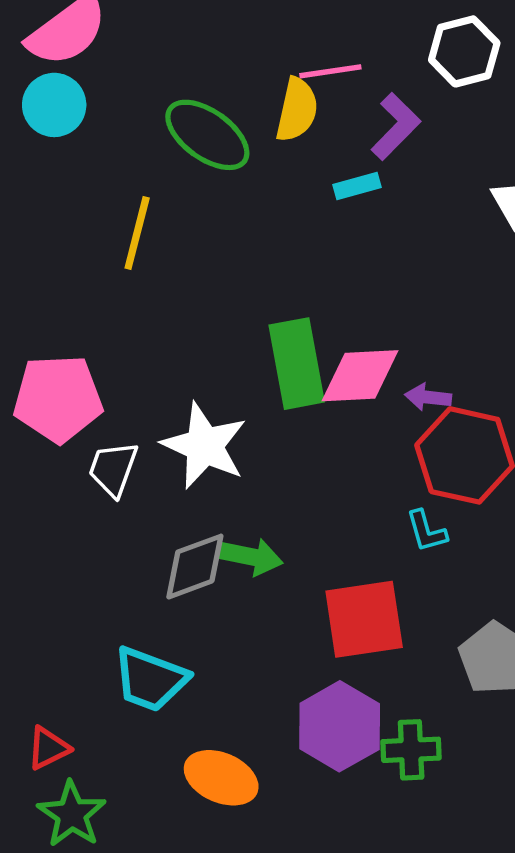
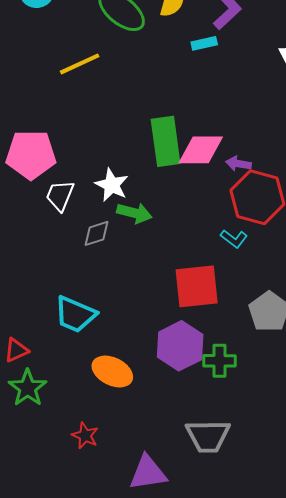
yellow line: (137, 233) -> (80, 64), turned 48
white star: (204, 446) -> (112, 185), size x0.7
cyan L-shape: (426, 531) -> (234, 239), turned -40
green arrow: (251, 557) -> (134, 213), moved
gray diamond: (195, 567) -> (97, 233), moved, size x0.7

